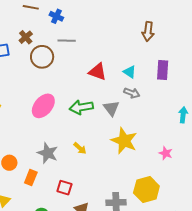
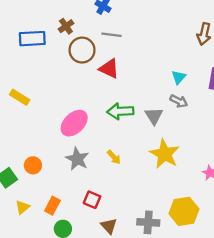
red triangle: (98, 72) -> (109, 69), moved
cyan triangle: (130, 72) -> (179, 77), turned 32
pink ellipse: (43, 106) -> (74, 123), moved
orange rectangle: (31, 177) -> (52, 206), moved

